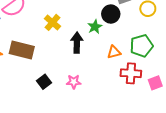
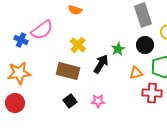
black circle: (111, 14) -> (145, 45), moved
black arrow: (77, 43) -> (101, 64), turned 30
brown rectangle: (22, 50) -> (68, 71), moved

